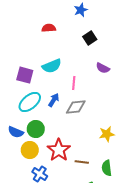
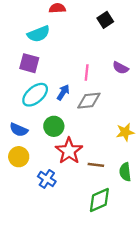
cyan semicircle: (52, 66) -> (39, 34), moved
purple semicircle: (103, 68) -> (120, 68), moved
green circle: (36, 129) -> (54, 126), moved
yellow circle: (30, 150) -> (19, 157), moved

